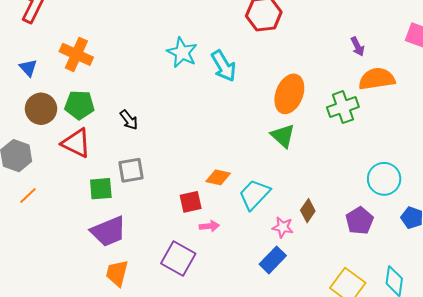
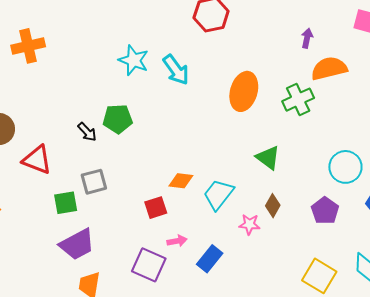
purple arrow: (357, 47) -> (307, 38), turned -138
orange cross: (76, 54) -> (28, 46), moved, turned -32
green pentagon: (79, 105) -> (118, 119), moved
green triangle: (283, 136) -> (268, 158), moved
pink arrow: (209, 226) -> (177, 241), moved
blue rectangle: (273, 260) -> (210, 259), moved

